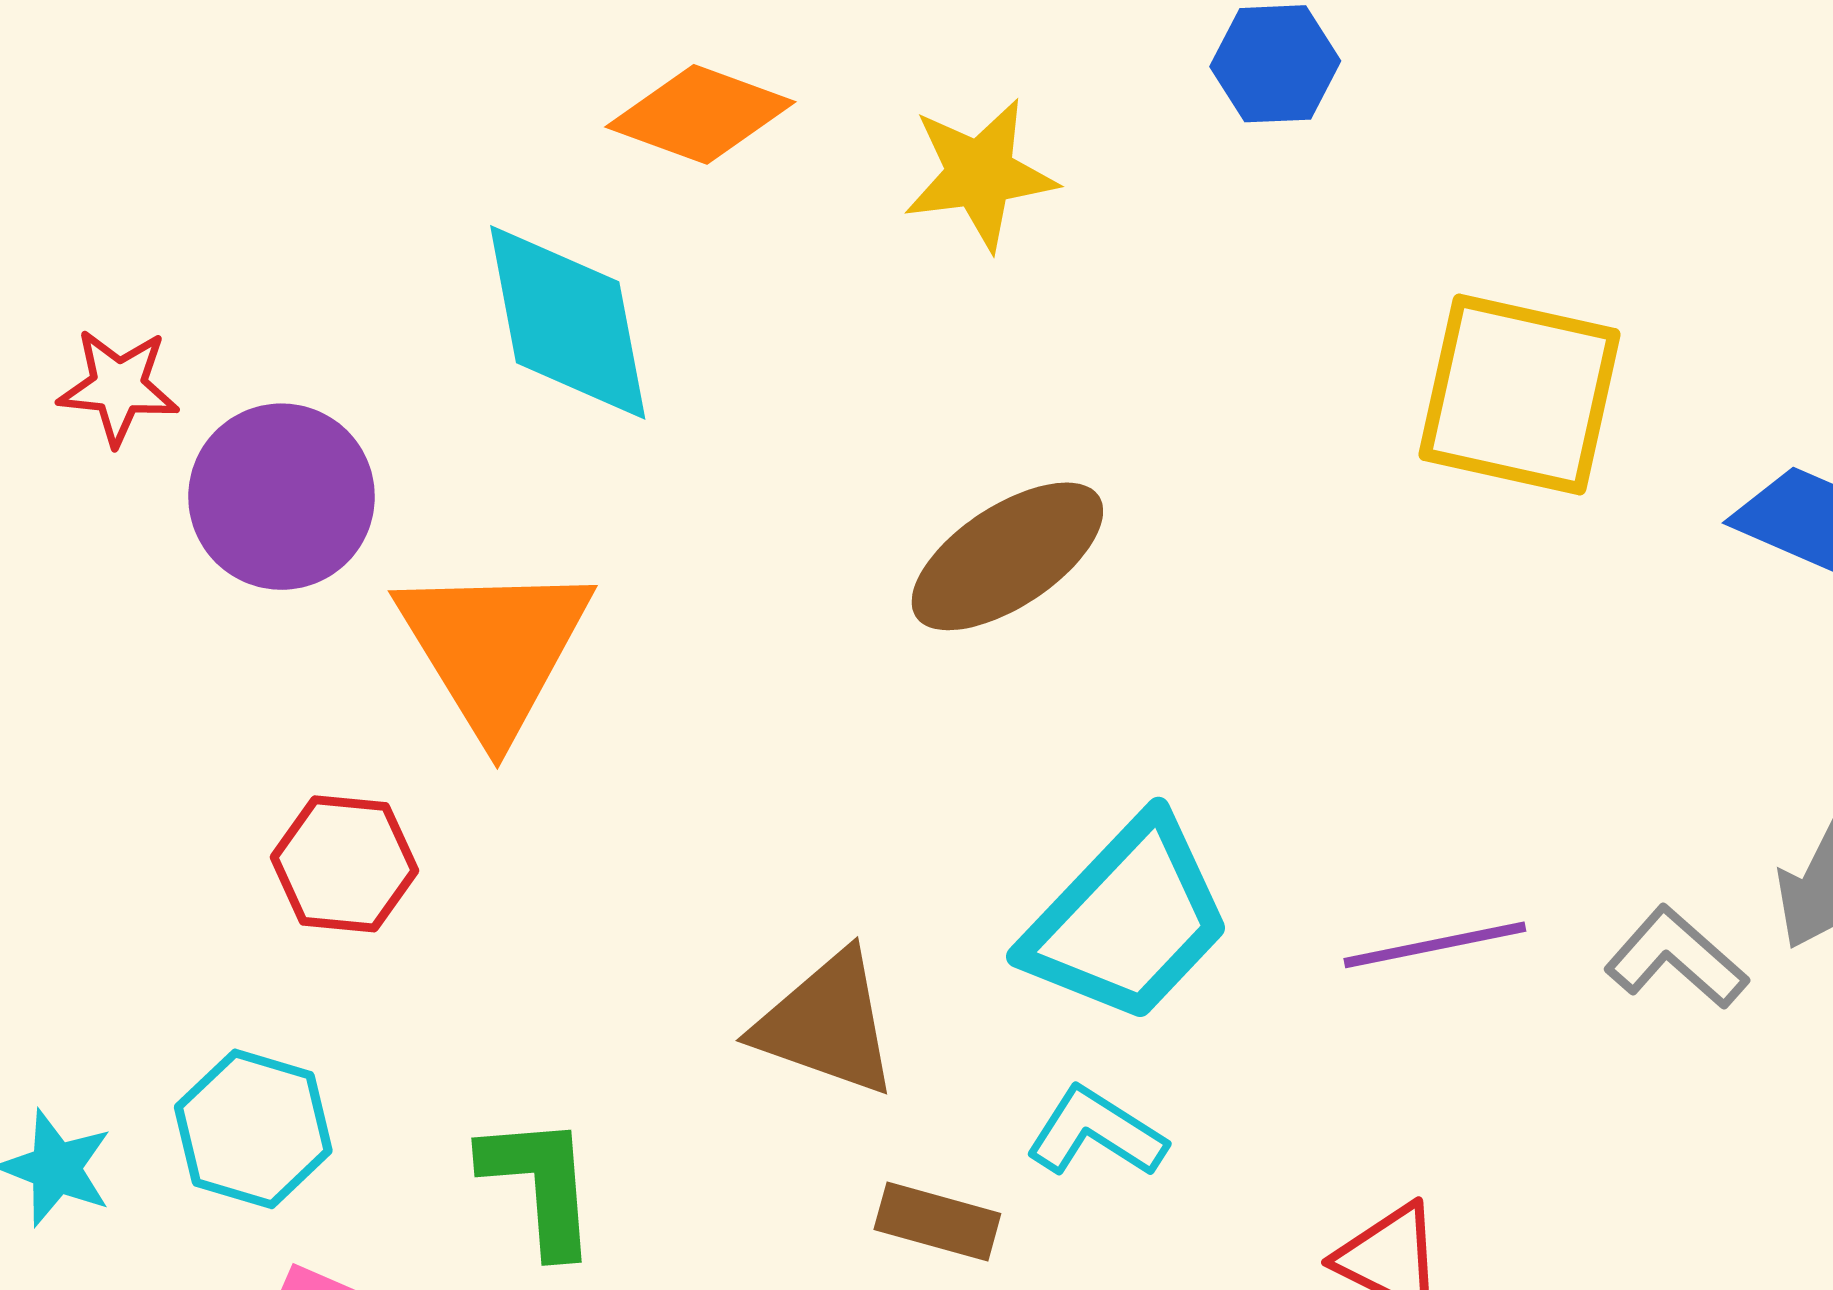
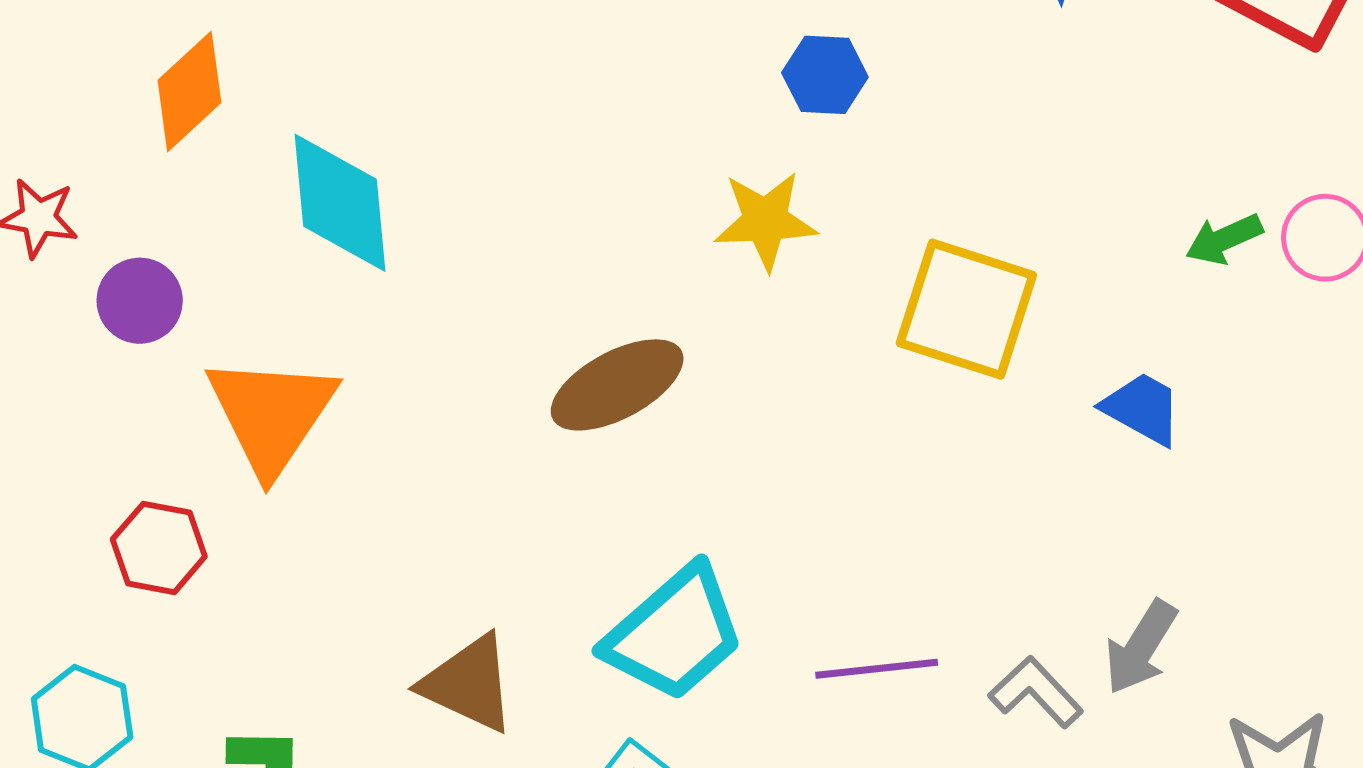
orange diamond: (700, 114) -> (189, 91), moved, turned -68
yellow star: (980, 174) -> (765, 221), moved
purple circle: (282, 497) -> (140, 301), size x0.7

